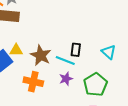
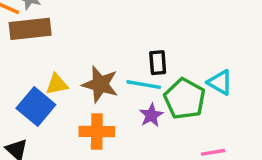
cyan triangle: (109, 52) -> (220, 82), moved
green pentagon: (95, 85) -> (185, 99), moved

